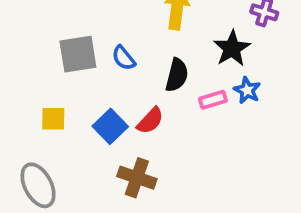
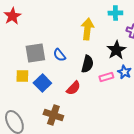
yellow square: (53, 119) -> (22, 76), moved
blue square: (110, 126) -> (42, 83), moved
brown cross: (137, 178) -> (53, 115), moved

